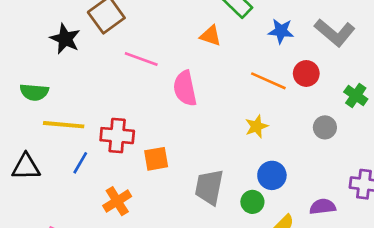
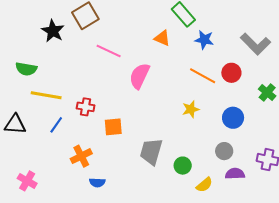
blue star: (281, 31) -> (204, 40), moved
pink semicircle: (185, 88) -> (140, 76), turned 32
gray circle: (325, 127) -> (224, 151), moved
red cross: (117, 136) -> (86, 107), size x0.7
blue circle: (272, 175) -> (233, 118), moved

